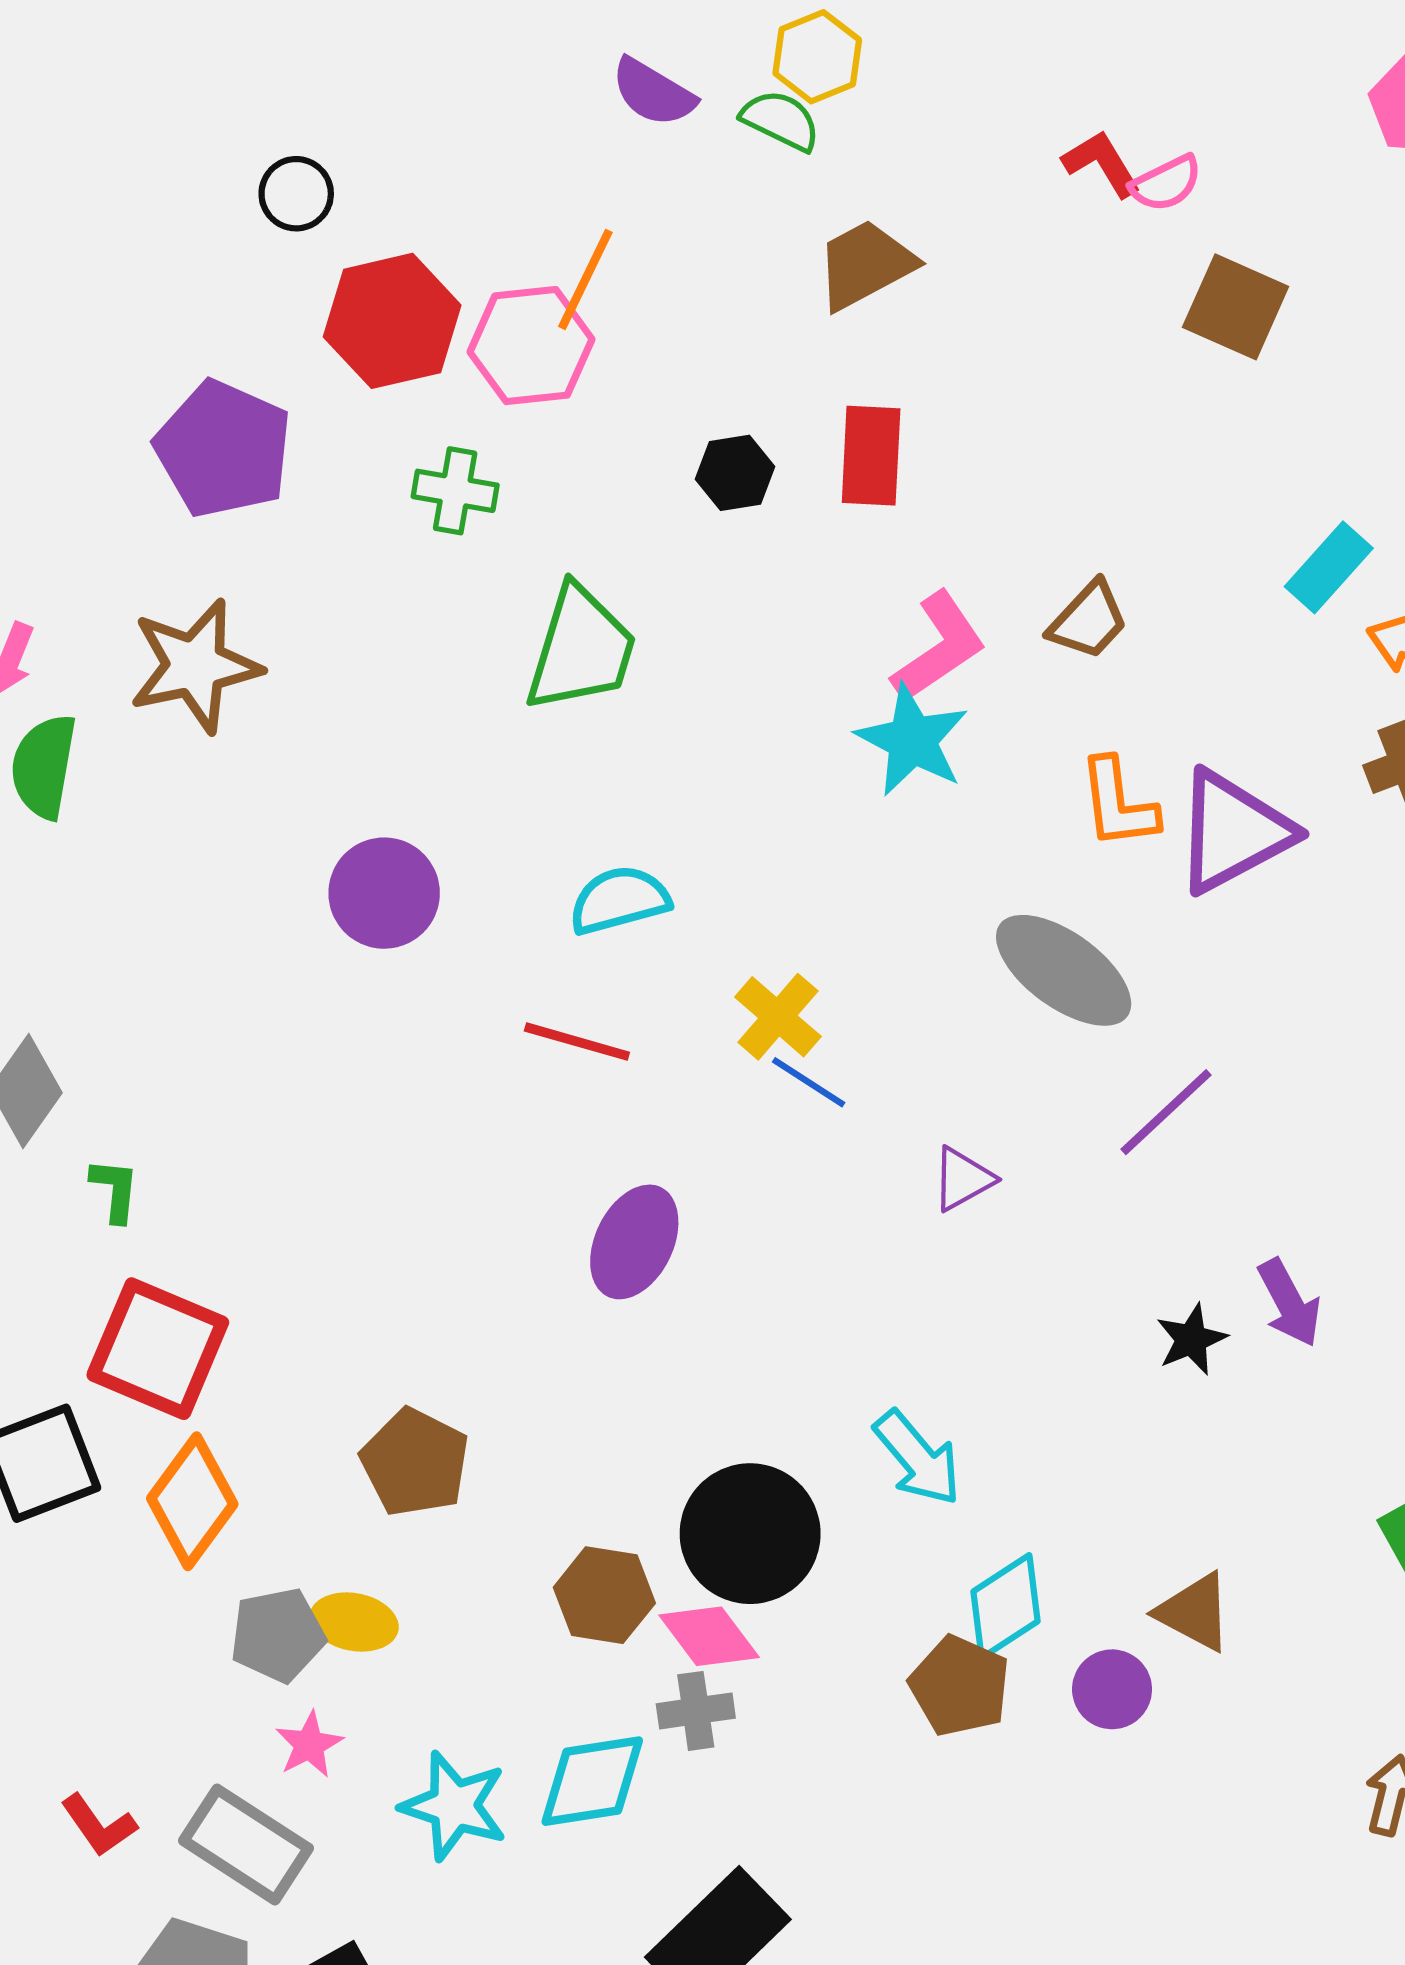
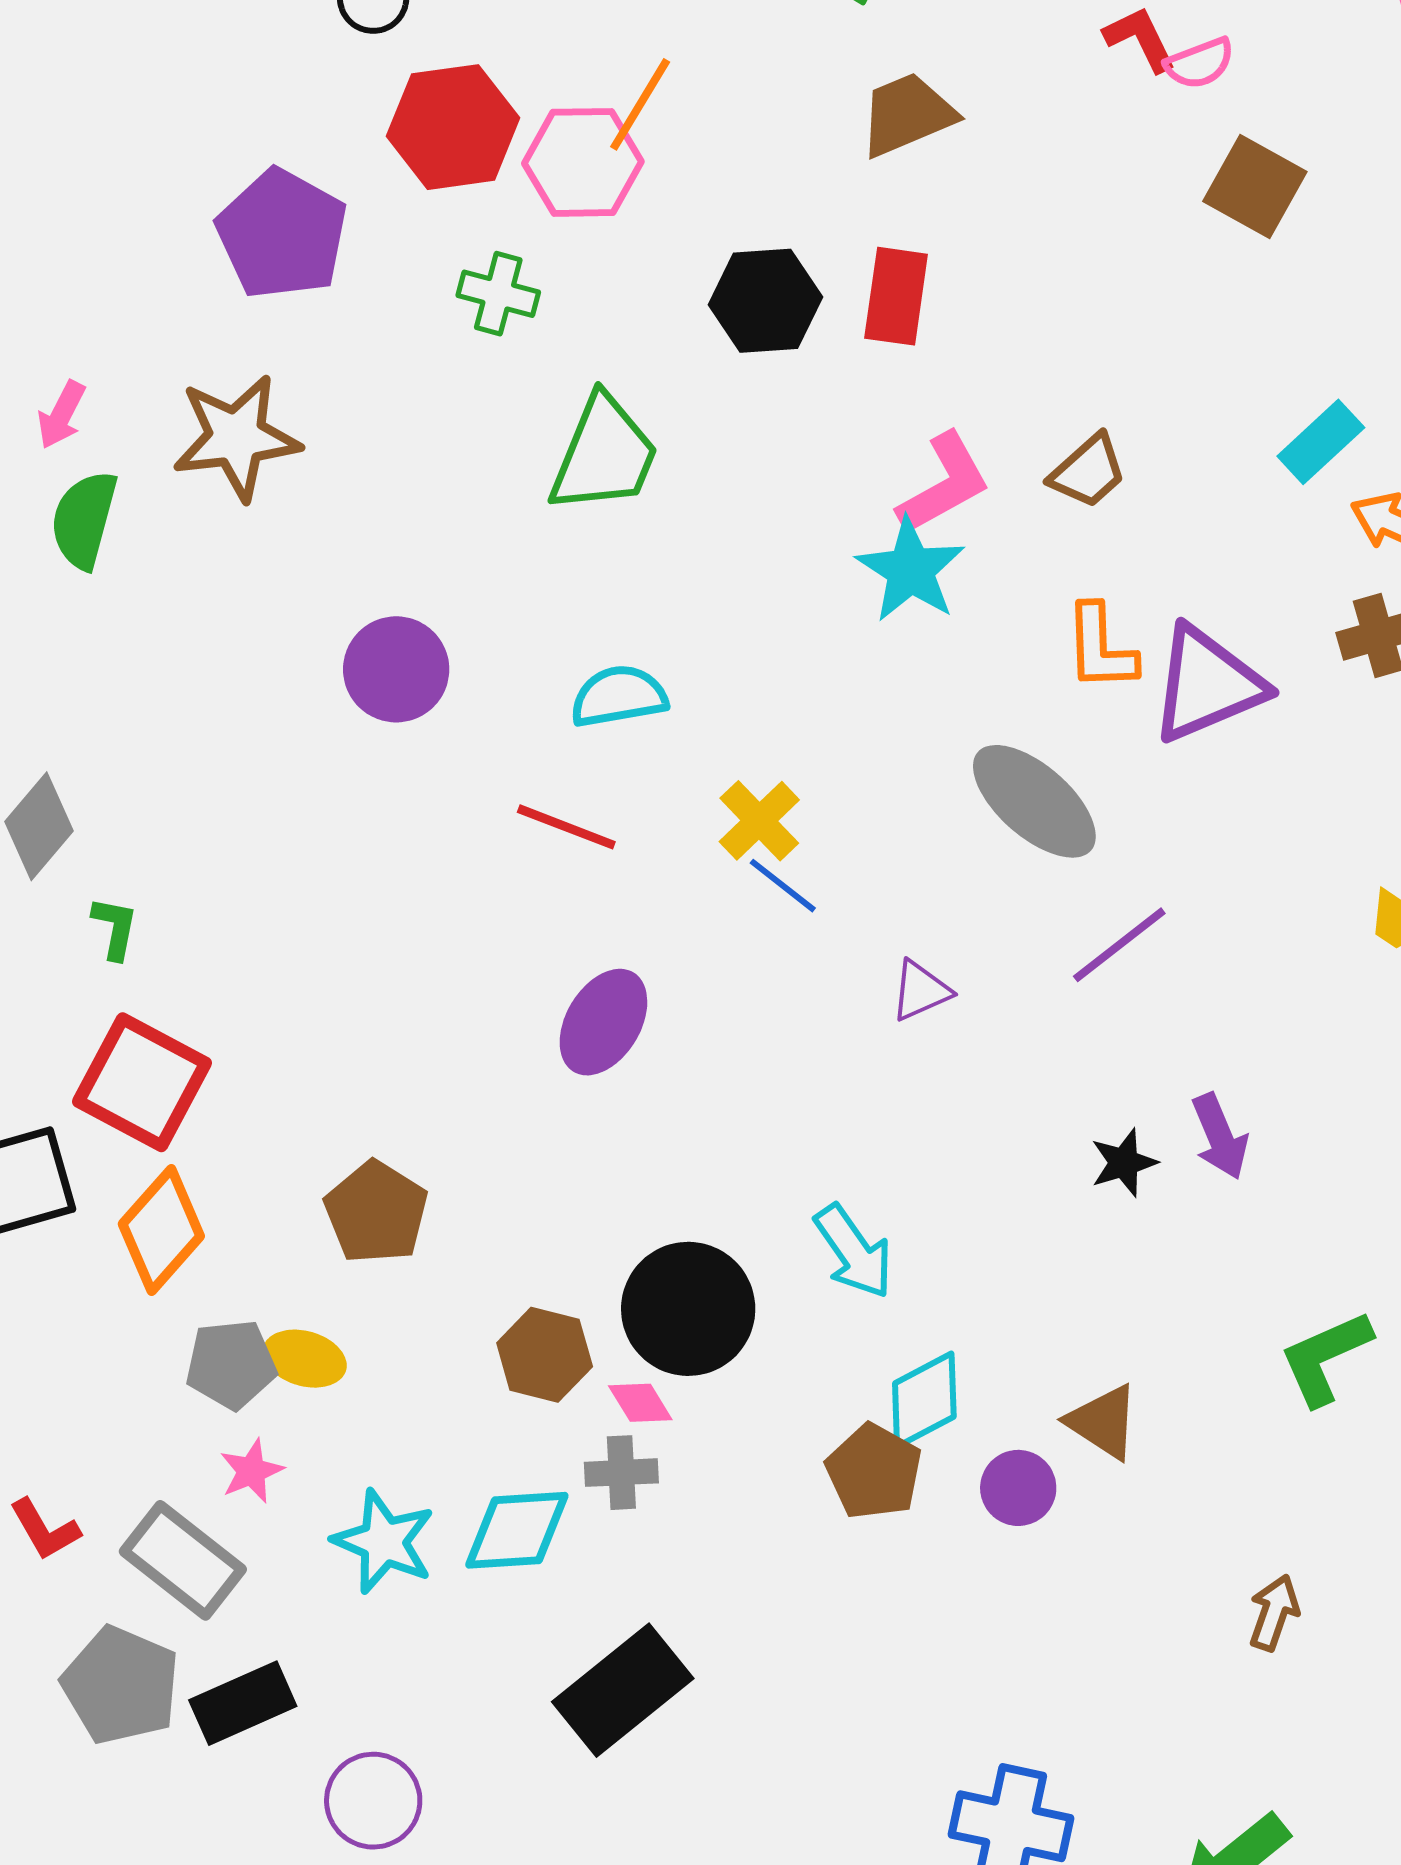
black hexagon: (735, 473) -> (765, 301), size x1.5
pink diamond: (709, 1636) -> (640, 1403), size x0.7

